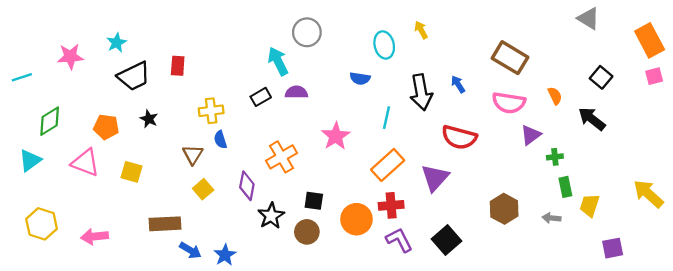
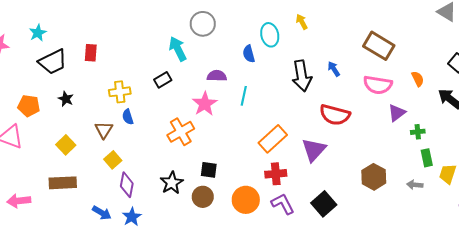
blue semicircle: (360, 78) -> (249, 54), moved, turned 66
purple semicircle: (297, 92) -> (217, 76), moved
cyan line: (386, 118) -> (244, 96), moved
pink star: (336, 136) -> (205, 104), moved
yellow square: (132, 172) -> (66, 145), moved, turned 30
purple diamond: (247, 186) -> (127, 185), moved
orange circle: (356, 219) -> (246, 200), moved
brown rectangle: (165, 224) -> (63, 183), moved

